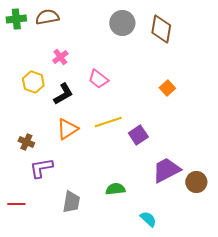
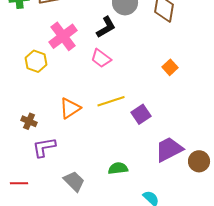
pink cross: (60, 57) -> (63, 36), size x1.8
black L-shape: (63, 94) -> (106, 27), moved
gray trapezoid: (71, 202) -> (74, 181), turned -55

